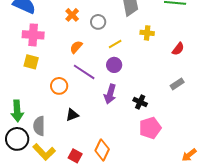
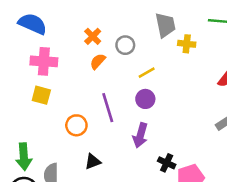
yellow cross: (147, 33) -> (187, 44), moved
orange semicircle: (76, 47) -> (98, 61), moved
purple line: (84, 72) -> (108, 108), turned 40
black cross: (140, 102) -> (167, 163), moved

